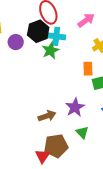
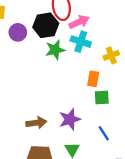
pink arrow: (86, 20) -> (79, 22), moved
cyan cross: (56, 36) -> (81, 42), moved

